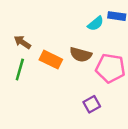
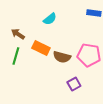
cyan semicircle: (96, 24) -> (50, 19), moved
brown semicircle: (81, 55) -> (62, 57), moved

